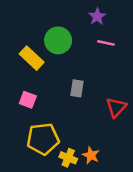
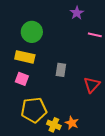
green circle: (58, 40) -> (32, 32), moved
pink line: (106, 43) -> (95, 35), moved
yellow rectangle: (32, 58) -> (25, 57), moved, turned -30

